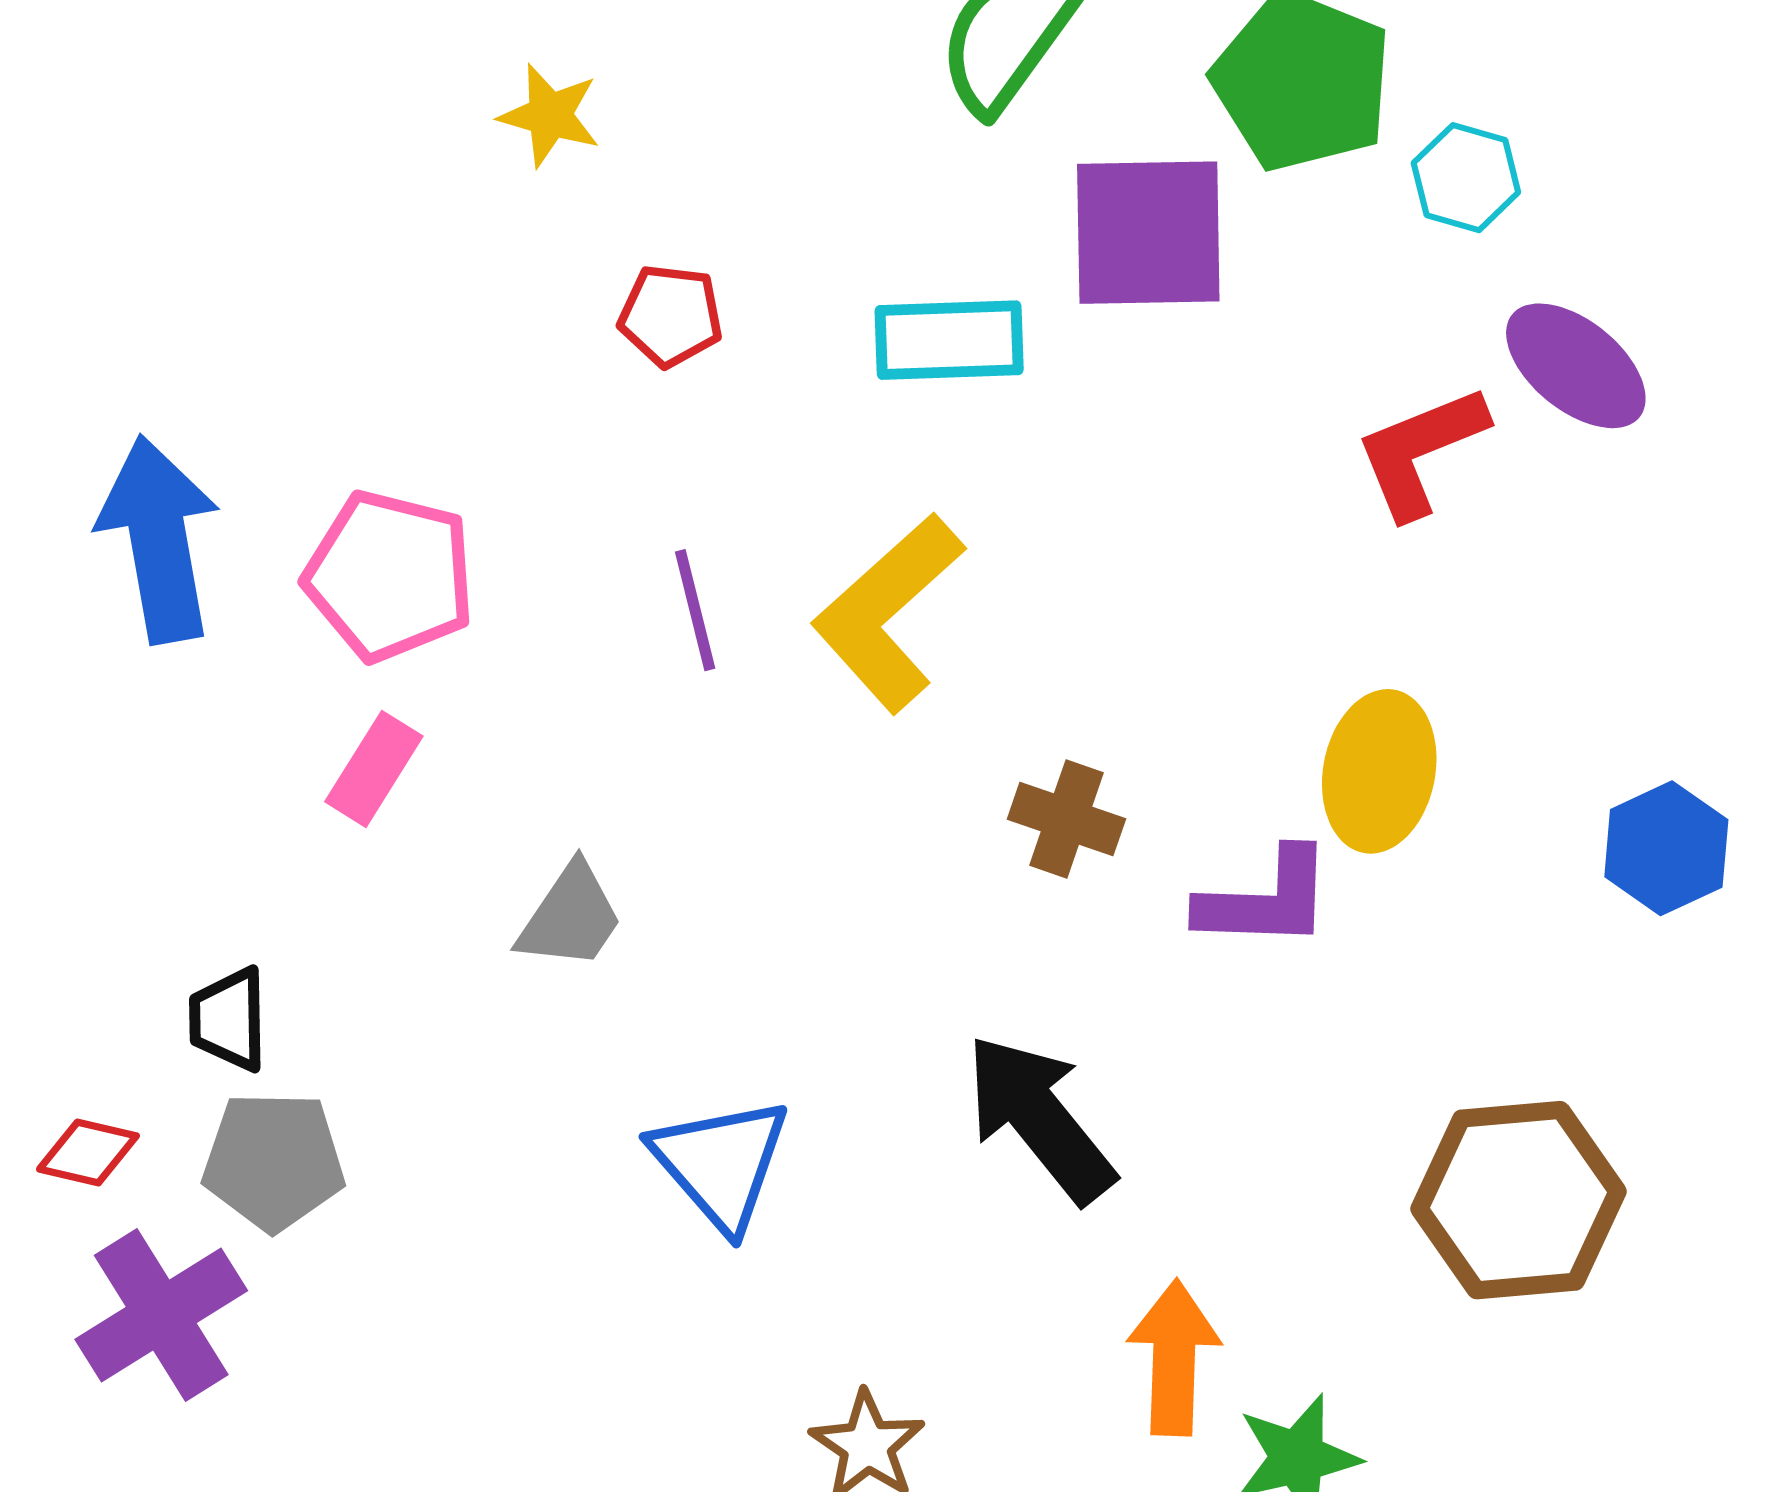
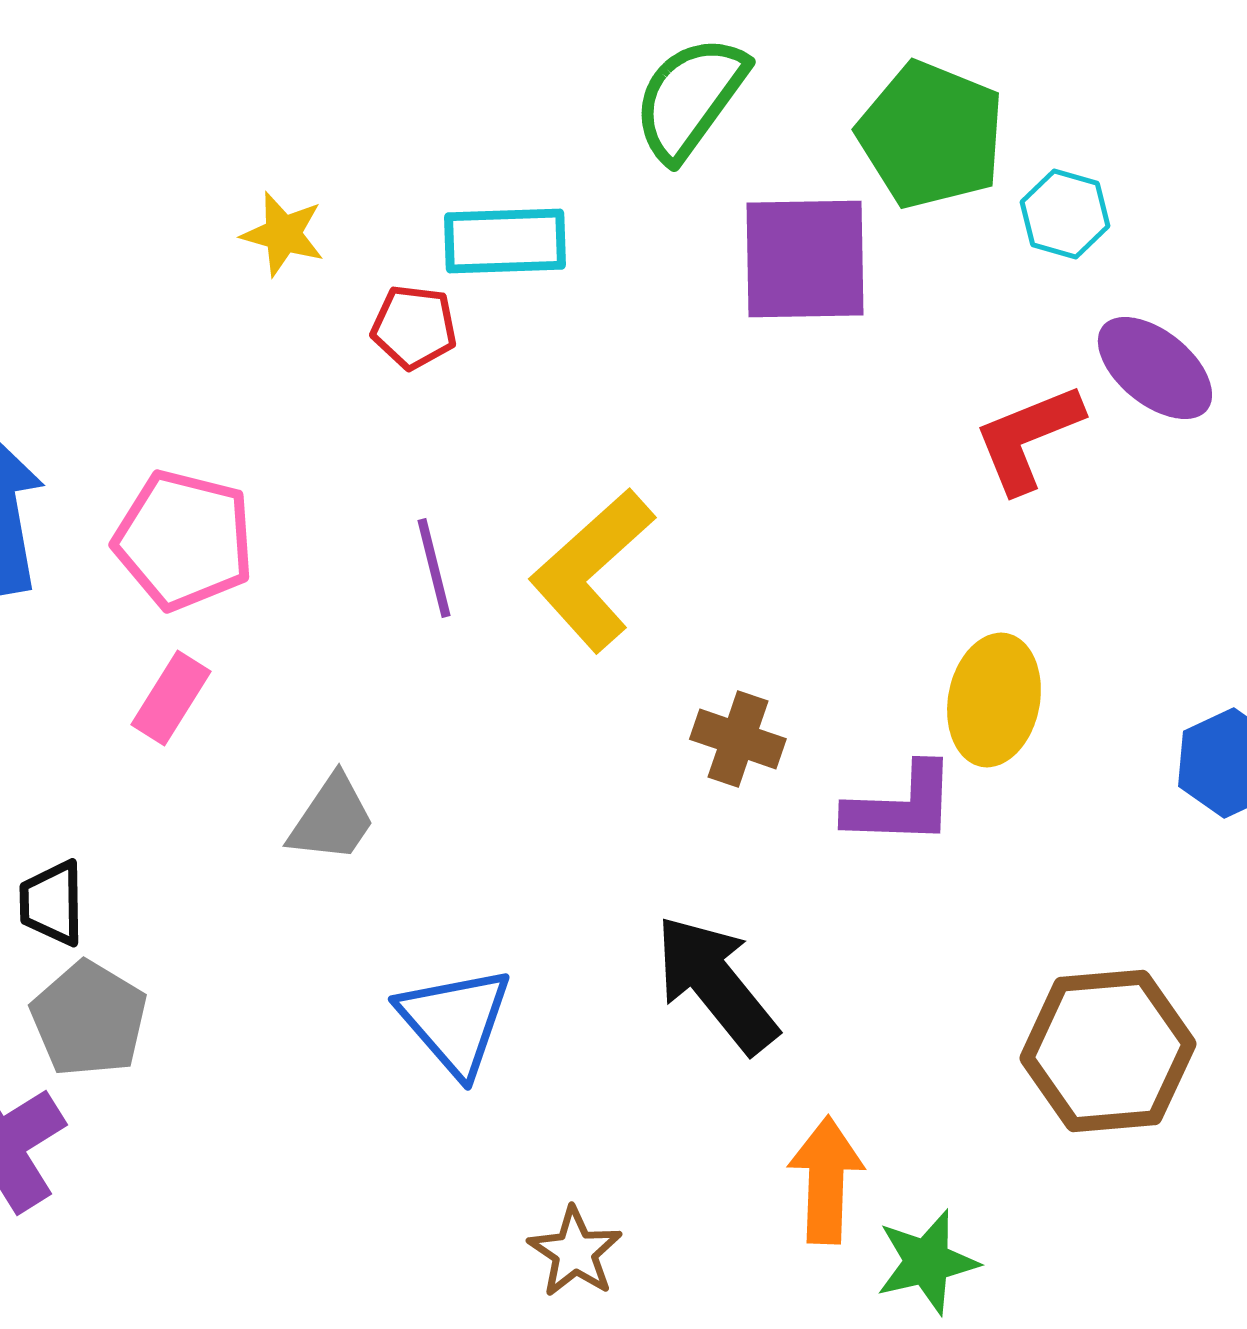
yellow star: (550, 115) -> (283, 234), moved
cyan rectangle: (949, 340) -> (505, 241), moved
gray pentagon: (274, 1161) -> (89, 1019), turned 30

